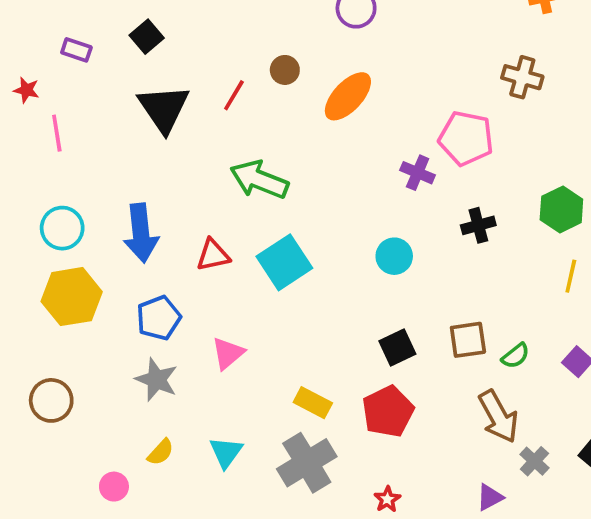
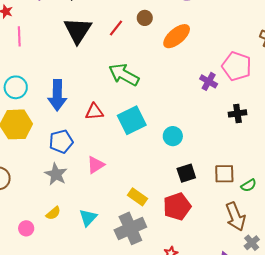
cyan circle: (394, 256) -> (173, 136), moved

